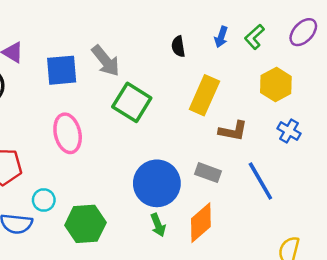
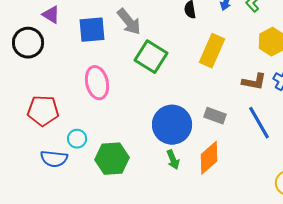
brown L-shape: (233, 131) -> (254, 82), moved

